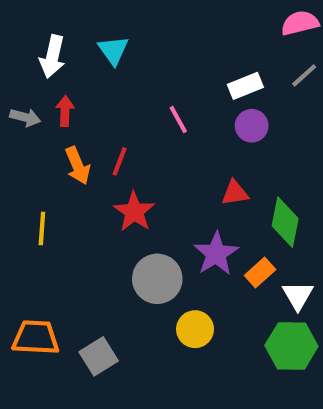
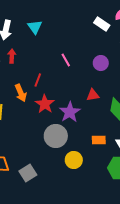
white rectangle: (245, 86) -> (102, 24), moved, turned 56
orange arrow: (78, 166) -> (21, 93), moved
purple star: (216, 254) -> (70, 112), moved
orange rectangle: (260, 273) -> (99, 140), moved, turned 40

